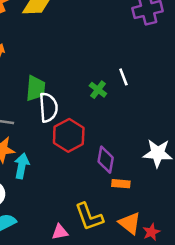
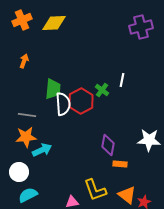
white line: (123, 77) -> (122, 80), turned 32
red hexagon: (69, 135) -> (81, 101), moved
cyan arrow: (22, 166) -> (42, 150), turned 54

